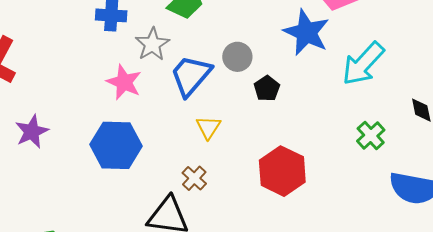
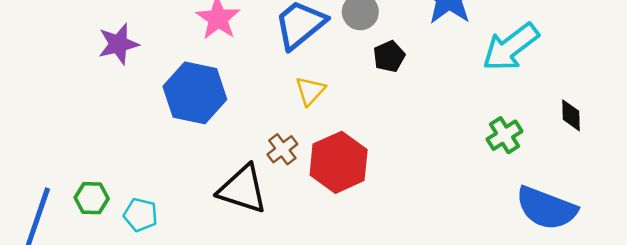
purple star: (32, 132) -> (118, 44), moved
red hexagon: (282, 171) -> (339, 162), moved

